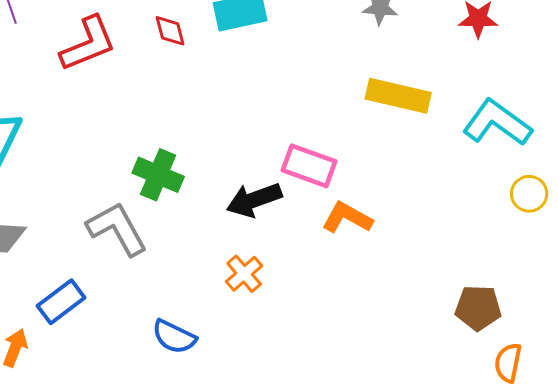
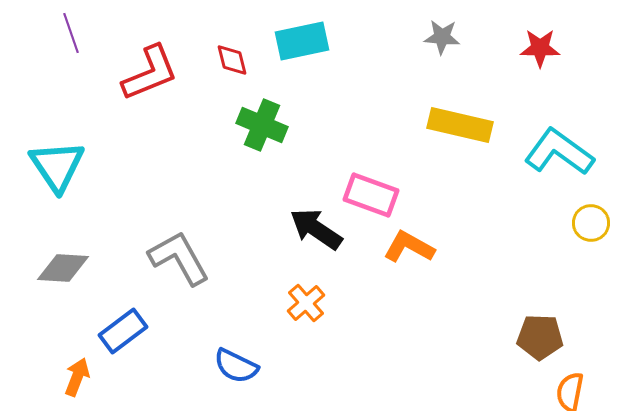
green cross: (158, 175) -> (262, 125), moved
black arrow: (254, 200) -> (316, 229), turned 54

